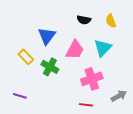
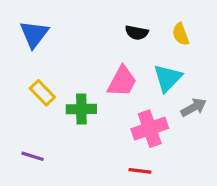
blue triangle: (47, 36) -> (34, 34), moved
green cross: (50, 67) -> (81, 109), turned -30
gray arrow: (119, 96) -> (194, 107), moved

